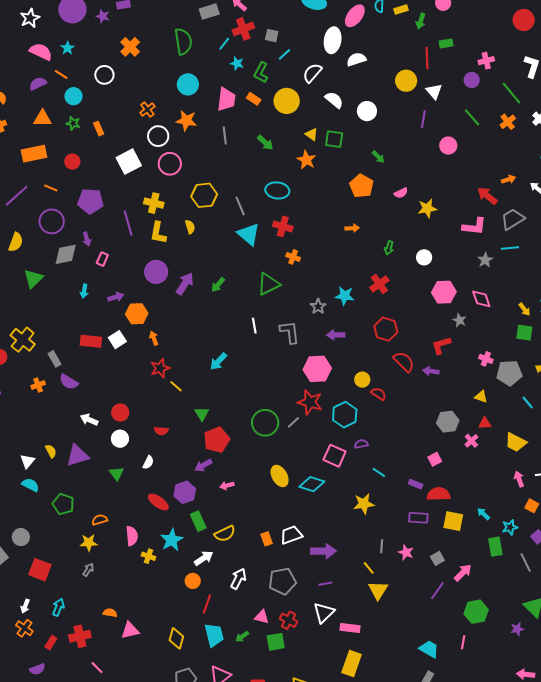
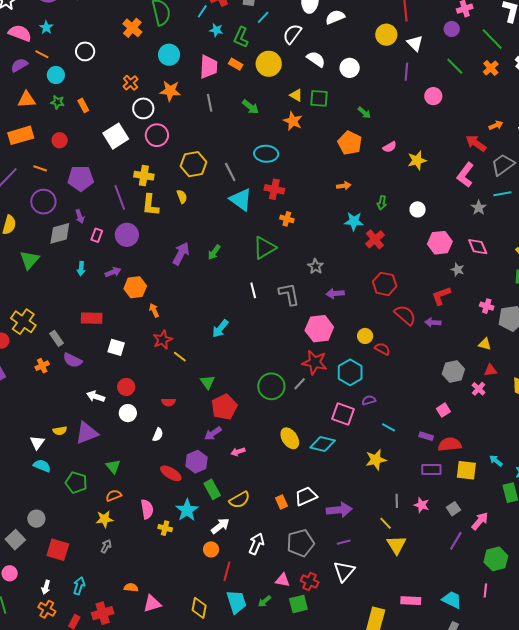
orange cross: (130, 47) -> (132, 28), moved
pink L-shape: (474, 226) -> (465, 175), turned 125
purple circle: (156, 272) -> (127, 235), moved
cyan star: (345, 296) -> (354, 221), moved
white square: (117, 340) -> (116, 347), moved, turned -36
yellow semicircle: (51, 451) -> (60, 431), turned 112
green triangle: (117, 474) -> (113, 466), moved
pink rectangle: (350, 628) -> (411, 601), moved

